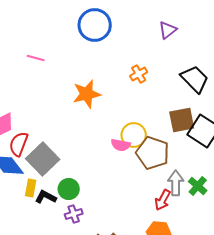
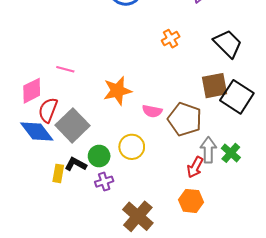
pink line: (36, 58) -> (65, 69), moved
orange star: (87, 94) -> (117, 91), moved
yellow circle: (134, 135) -> (132, 147), moved
yellow rectangle: (31, 188) -> (58, 173), moved

